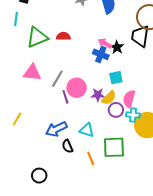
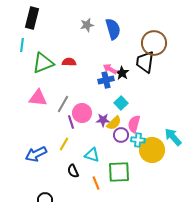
blue cross: (101, 54) -> (106, 80), turned -35
cyan square: (116, 78) -> (121, 103), turned -32
yellow line: (17, 119) -> (64, 144), moved
blue arrow: (56, 129) -> (36, 154), moved

